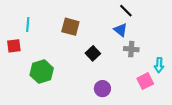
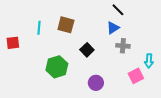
cyan line: (28, 25) -> (39, 28), moved
blue triangle: (121, 30) -> (113, 28), turned 48
green hexagon: (42, 72) -> (57, 67), moved

